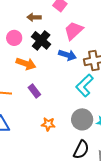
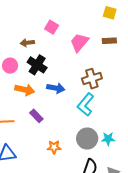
pink trapezoid: (74, 31) -> (79, 42), moved
blue arrow: (67, 55) -> (56, 88), moved

